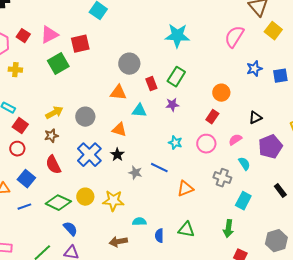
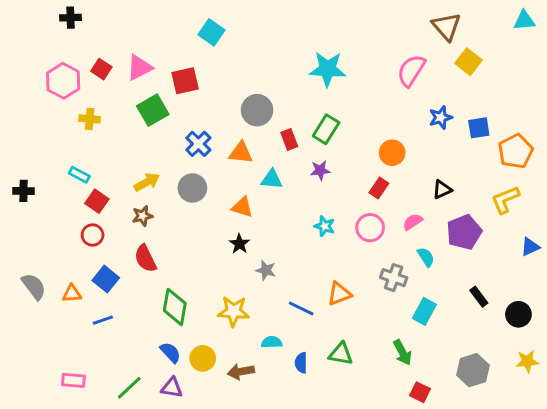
blue cross: (89, 155) -> (198, 144), moved, size x0.7
blue line: (159, 168) -> (301, 308), moved
yellow circle: (85, 197) -> (203, 358), moved
green diamond: (58, 203) -> (175, 307), moved, turned 75
green arrow: (228, 229) -> (402, 352), turned -36

